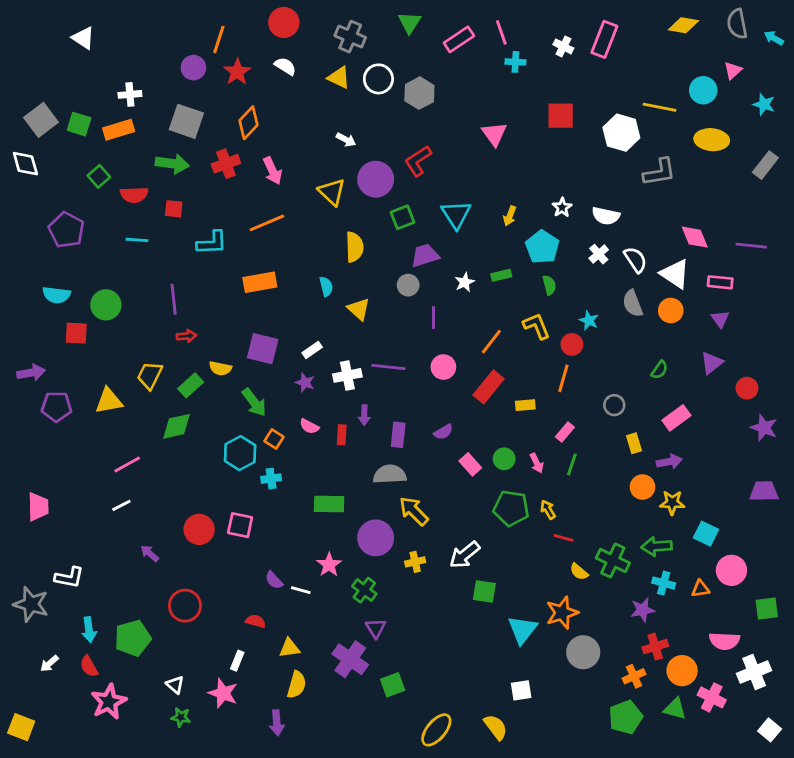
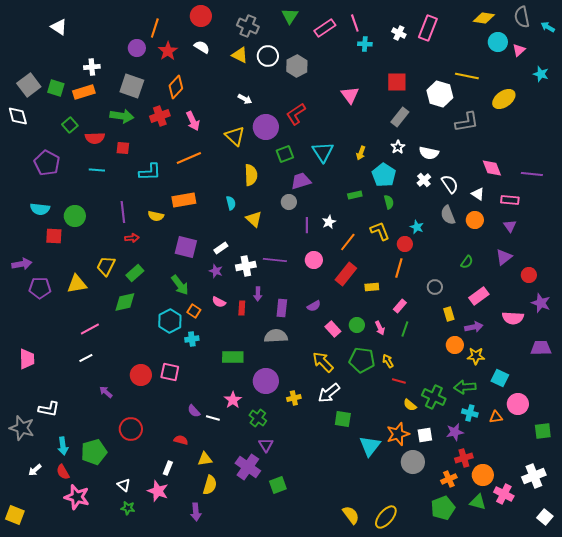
cyan circle: (703, 90) -> (498, 42), moved
yellow ellipse: (712, 140) -> (504, 99), turned -40
gray rectangle: (765, 165) -> (400, 117), moved
white triangle: (675, 274) -> (478, 194), size x0.6
white star: (465, 282) -> (329, 222), moved
yellow semicircle: (220, 368) -> (156, 216), moved
yellow arrow: (414, 511) -> (323, 362), moved
pink semicircle: (724, 641) -> (513, 318), moved
white square: (521, 690) -> (425, 435), moved
pink star: (109, 702) -> (77, 497), turned -30
yellow ellipse: (436, 730) -> (386, 517), moved

